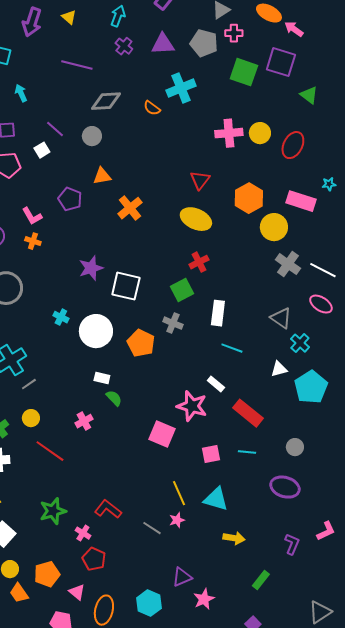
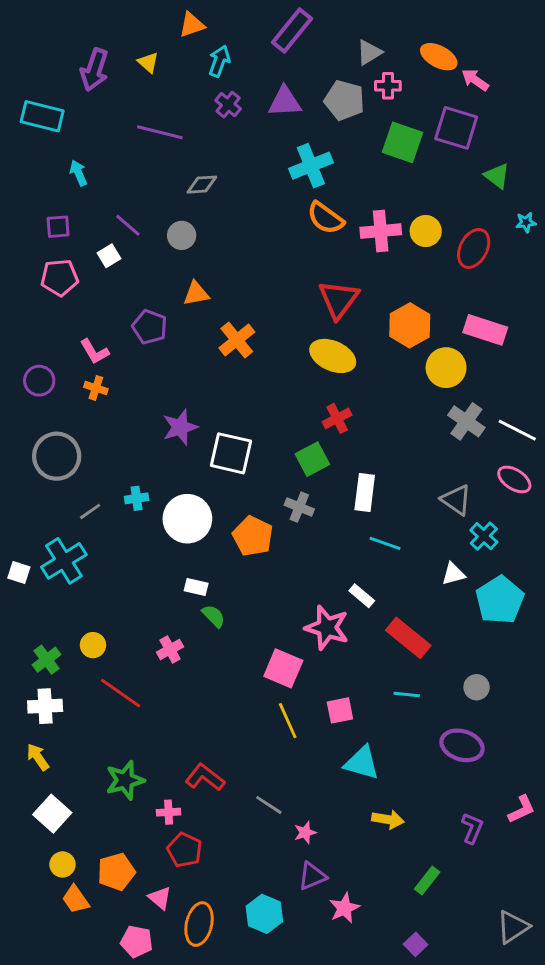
gray diamond: (106, 101) -> (202, 185), size x0.7
orange semicircle: (152, 108) -> (325, 218), moved, size x1.5
red triangle: (200, 180) -> (339, 299), size x1.4
cyan star: (329, 184) -> (526, 222), moved
cyan cross: (61, 317) -> (137, 498), turned -35
gray line: (29, 384) -> (90, 511), moved
pink square: (211, 454) -> (340, 710), moved
yellow line: (179, 493) -> (288, 721), moved
pink star: (177, 520) -> (305, 833), moved
pink cross: (83, 533) -> (169, 812), turned -35

